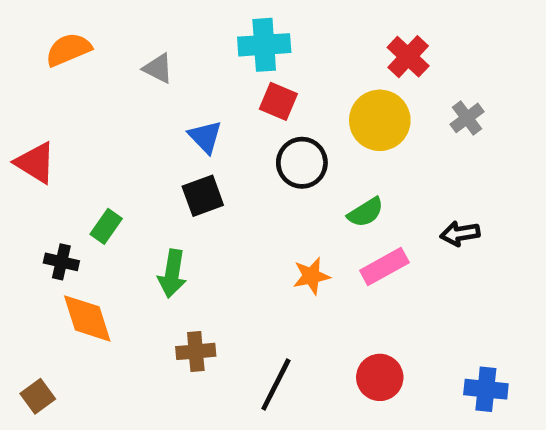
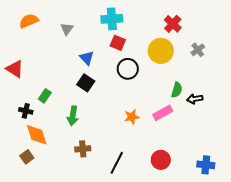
gray triangle: (158, 68) -> (67, 29), turned 40
black square: (203, 196) -> (86, 83), turned -36
green semicircle: (366, 212) -> (177, 90), moved, turned -42
brown square: (38, 396) -> (27, 157), moved

